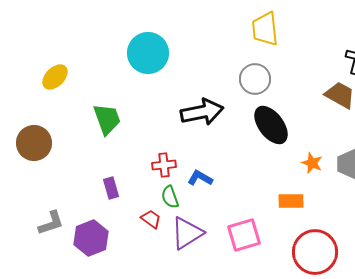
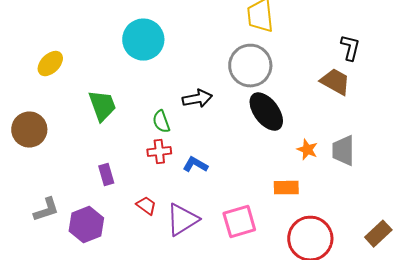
gray circle: (255, 79) -> (250, 66), size x1.4
black arrow: (202, 112) -> (197, 99), size x0.7
green semicircle: (170, 197) -> (161, 122), moved

